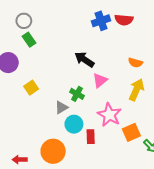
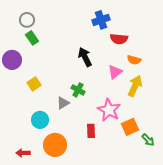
red semicircle: (124, 20) -> (119, 39), moved
black arrow: (84, 59) -> (85, 57), turned 30
pink triangle: (100, 80) -> (115, 72), moved
cyan circle: (74, 124) -> (40, 120), moved

